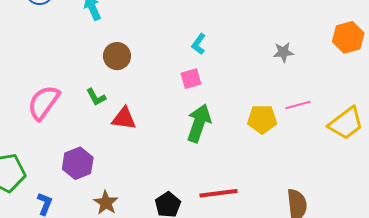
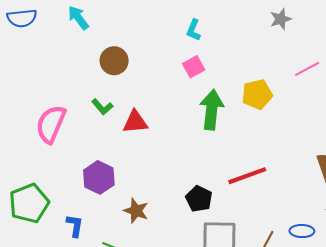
yellow pentagon: (262, 119) -> (257, 94), moved

